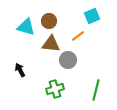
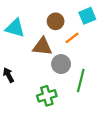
brown circle: (49, 21) -> (56, 21), moved
green line: (96, 90) -> (81, 80), moved

